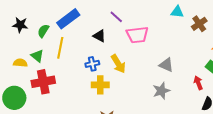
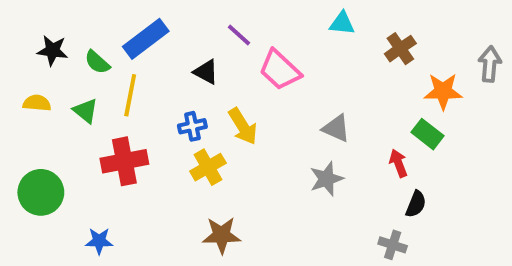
cyan triangle: (177, 12) -> (342, 23), moved
green semicircle: (43, 31) -> (97, 62), turned -80
pink trapezoid: (137, 35) -> (280, 70), turned 50
yellow semicircle: (20, 63) -> (37, 103), moved
red cross: (43, 82) -> (124, 161), moved
yellow cross: (100, 85) -> (208, 167), turned -30

